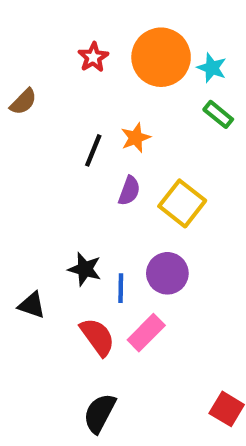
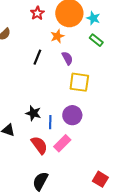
orange star: (136, 138) -> (57, 36), moved
purple semicircle: (129, 191) -> (67, 58), moved, turned -48
yellow square: (182, 203) -> (79, 82), turned -30

